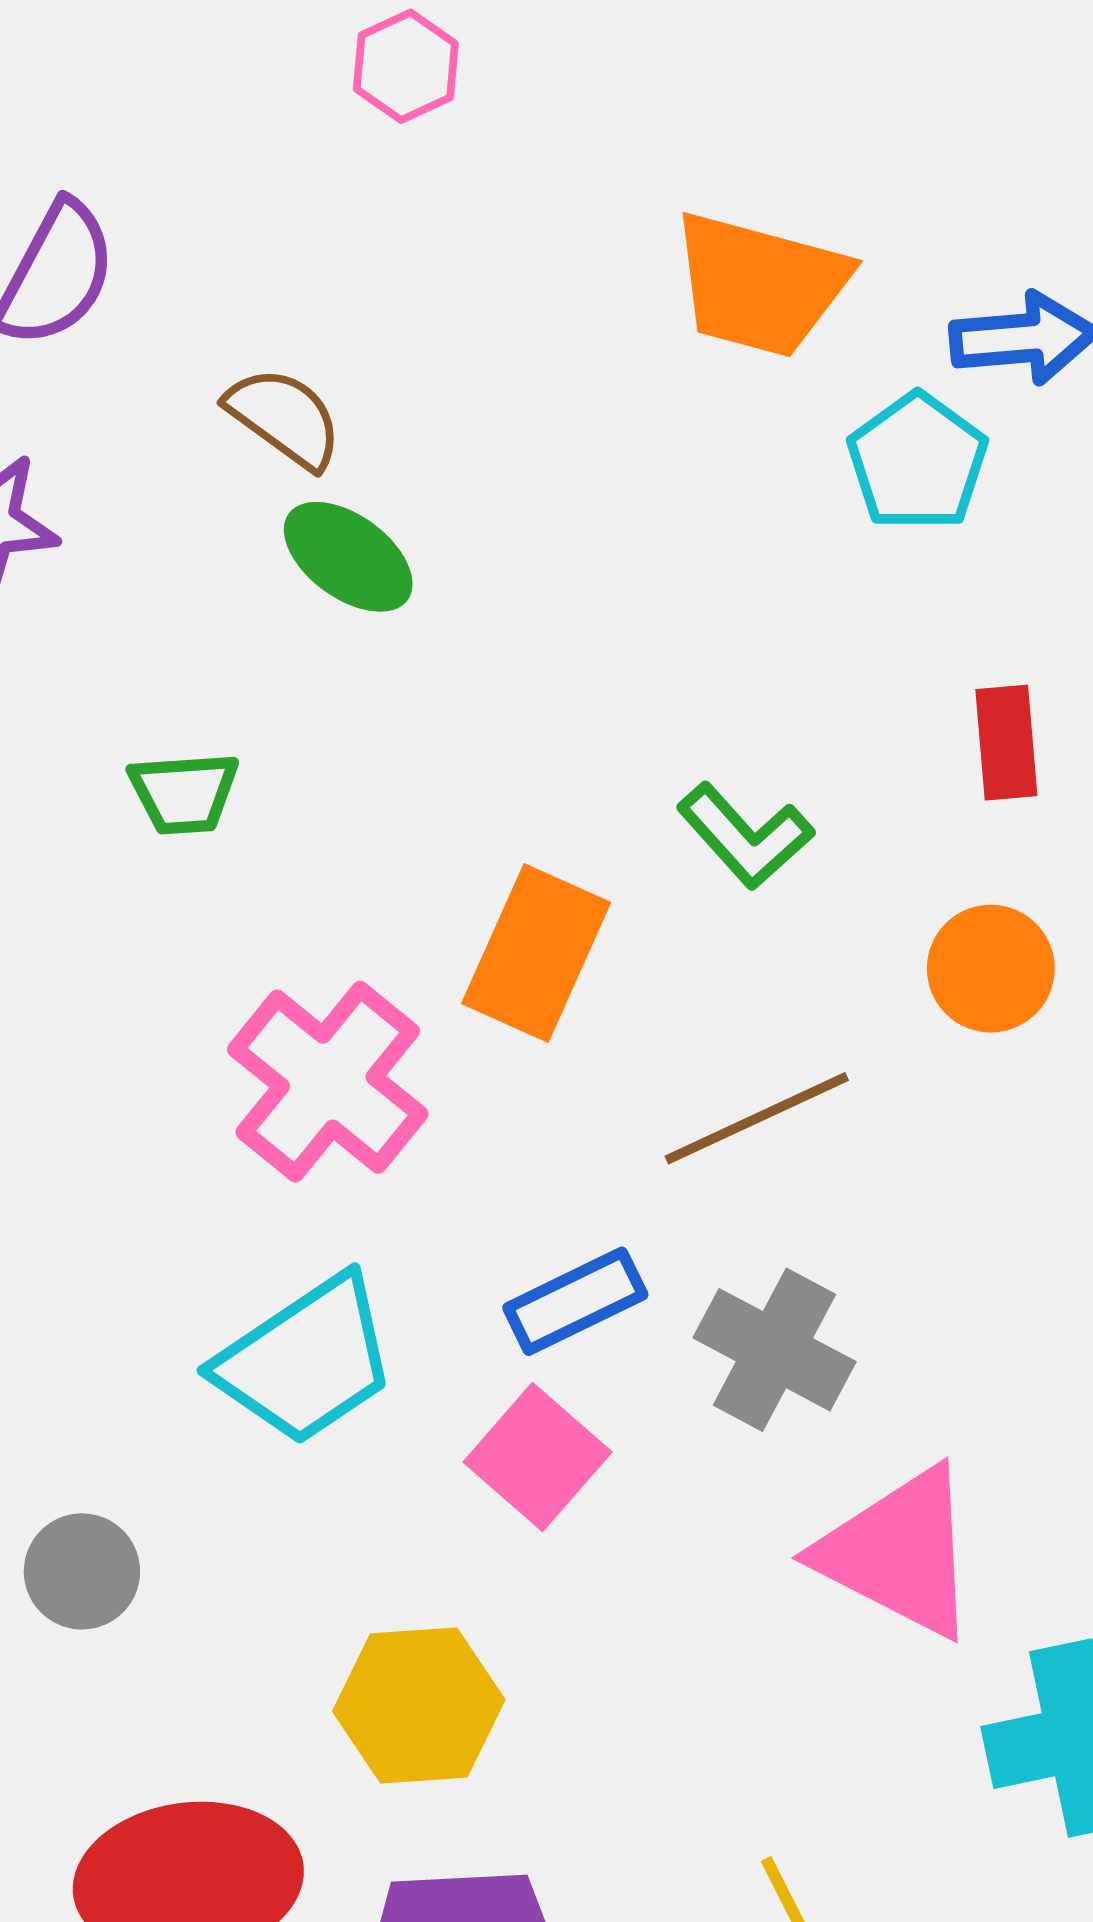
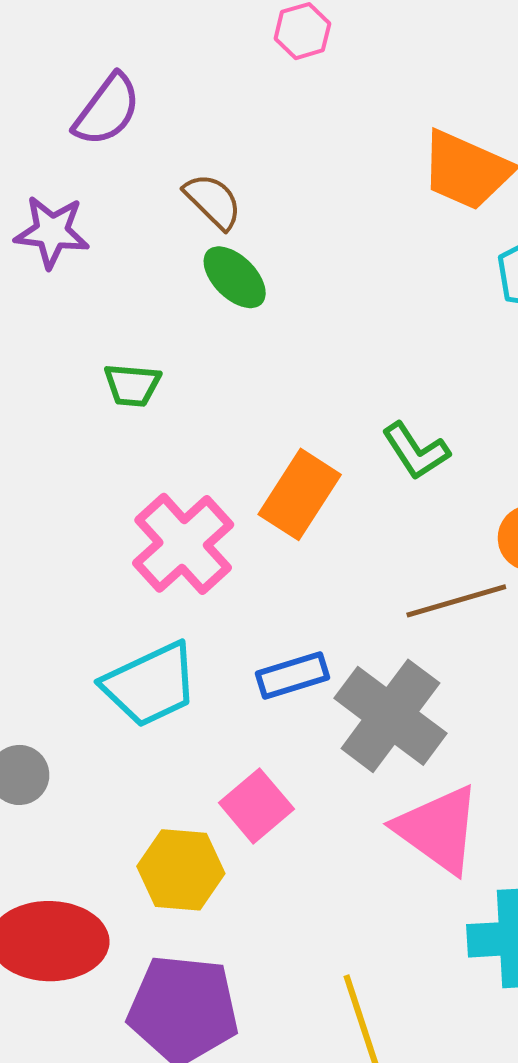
brown line: (757, 1118) -> (456, 601), moved
gray cross: (774, 1350) -> (390, 716), size x1.4
pink square: (538, 1457) -> (256, 806), moved

